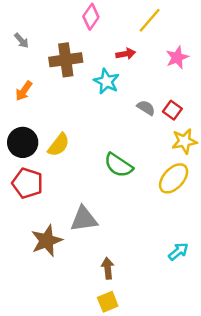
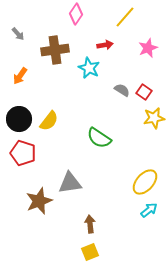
yellow ellipse: (174, 178) -> (145, 182), moved

